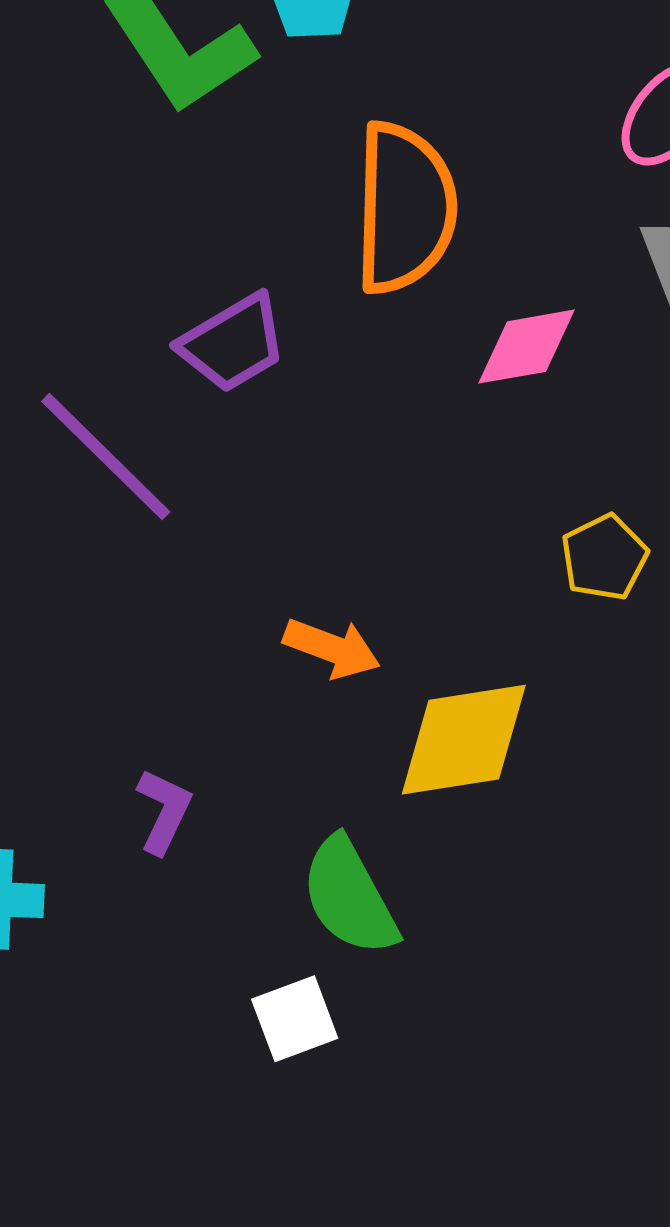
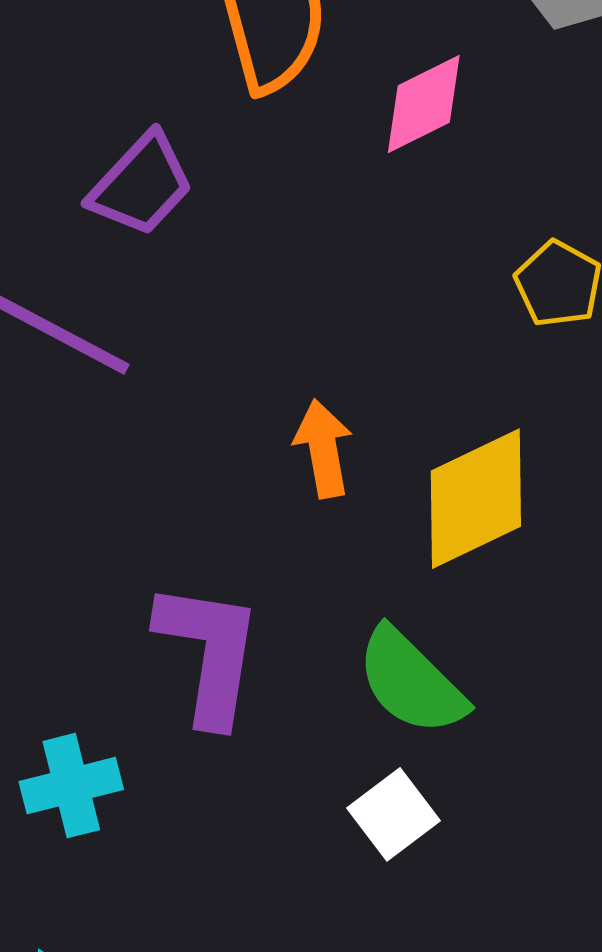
orange arrow: (332, 648) -> (323, 449), turned -104
purple L-shape: (164, 811) -> (209, 653), size x1.8

